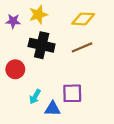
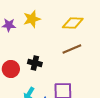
black cross: (42, 45) -> (35, 63), moved, size x0.6

